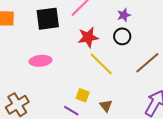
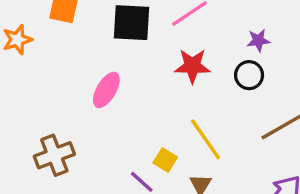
pink ellipse: (40, 61) -> (106, 90), turned -65
yellow line: (101, 64) -> (206, 139), moved

